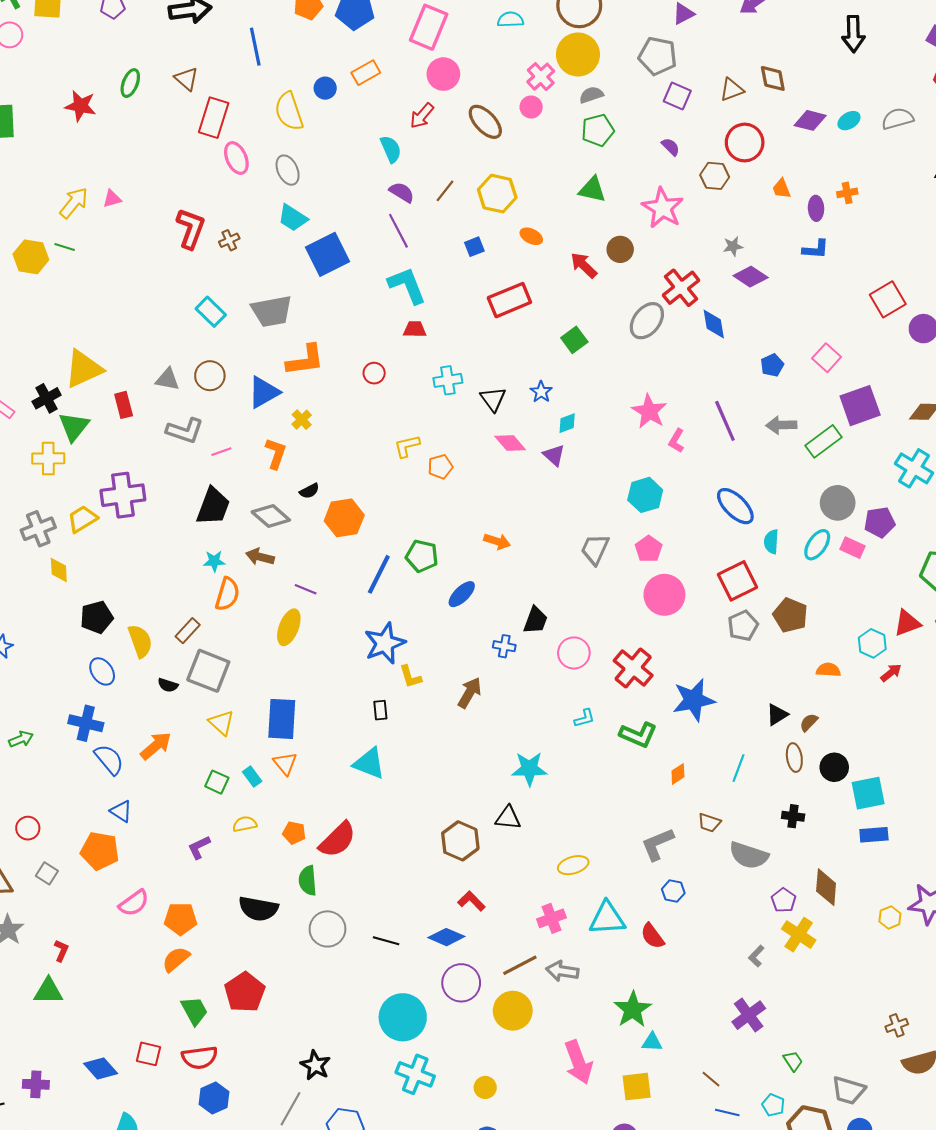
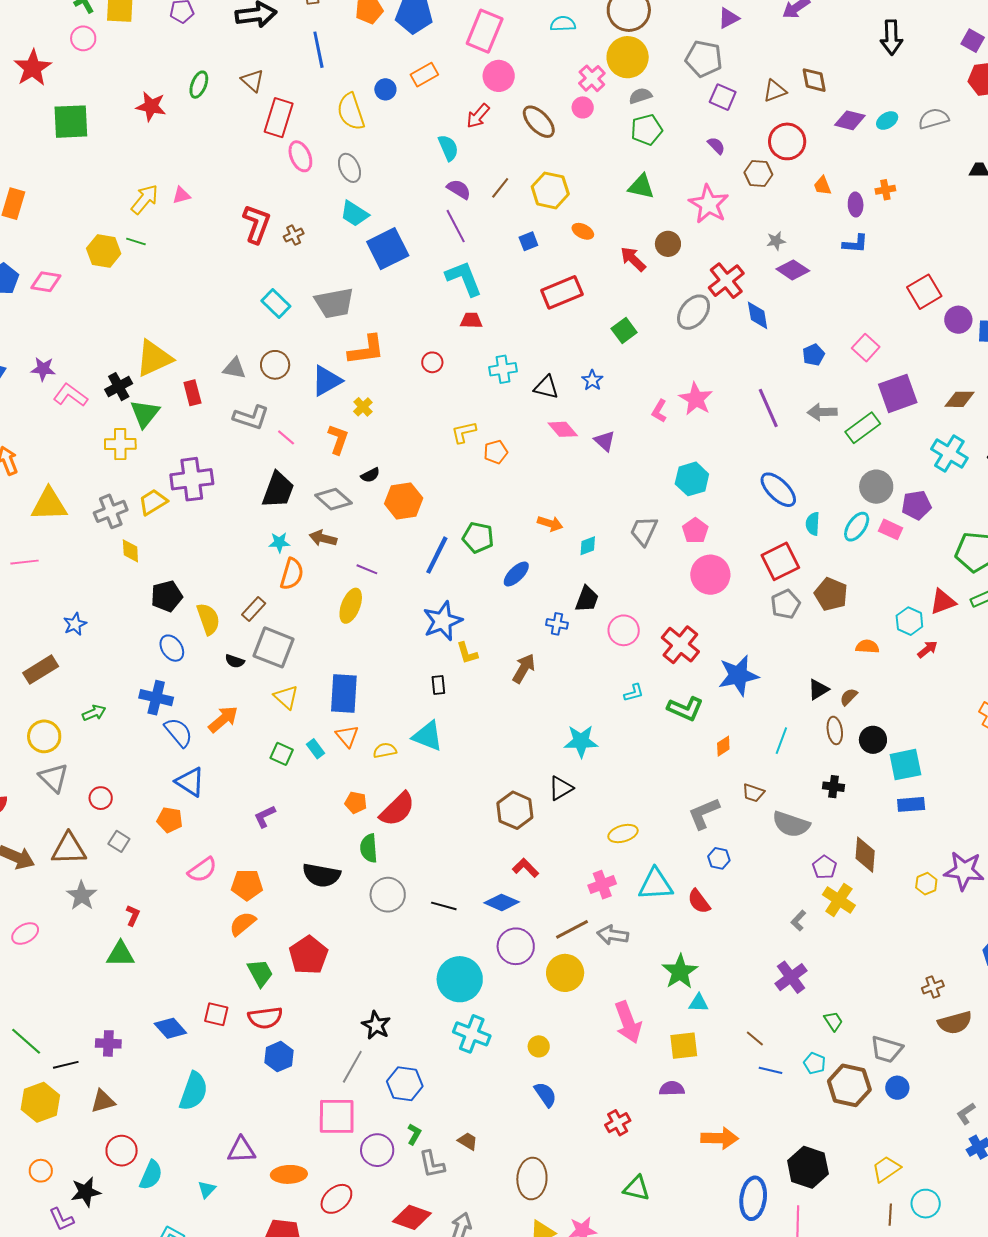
black triangle: (493, 399) -> (546, 387), turned -40
cyan diamond: (567, 423) -> (588, 546), moved
pink L-shape: (676, 441) -> (659, 411), moved
pink line: (221, 452) -> (286, 437), turned 60
blue triangle: (121, 811) -> (190, 782), size x1.4
black triangle: (508, 818) -> (561, 788), turned -36
yellow semicircle: (245, 824) -> (385, 750), moved
orange pentagon: (100, 851) -> (170, 820), size x0.7

